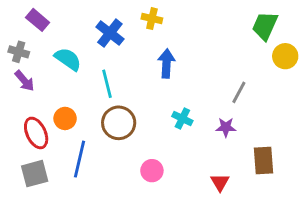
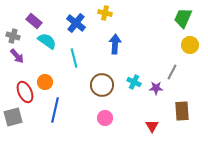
purple rectangle: (38, 20) -> (34, 21), moved
yellow circle: (285, 56) -> (190, 45), moved
gray line: (239, 92) -> (172, 72), moved
cyan cross: (182, 118) -> (134, 82), moved
brown circle: (119, 123) -> (102, 85), moved
gray square: (35, 174) -> (13, 117), moved

